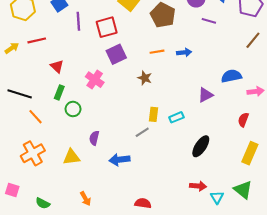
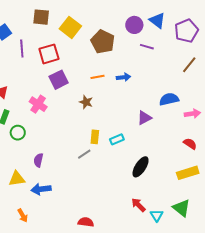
red semicircle: (243, 120) -> (190, 144), moved, turned 104
yellow rectangle: (250, 153) -> (188, 173), turned 50
blue arrow: (119, 160) -> (41, 189), moved
red arrow: (198, 186) -> (138, 205), turned -140
orange arrow: (85, 199) -> (23, 216), moved

